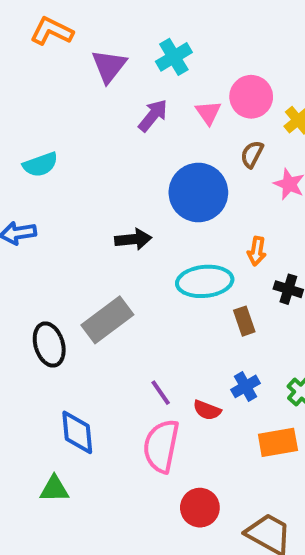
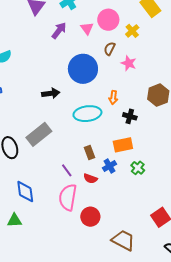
brown rectangle: (244, 321) -> (89, 153), moved
orange rectangle: (278, 442) -> (123, 145), moved
red circle: (200, 508) -> (90, 217), moved

